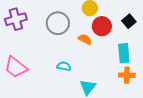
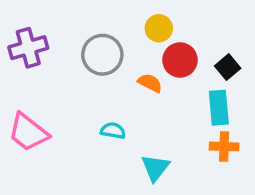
black square: (129, 21) -> (228, 67), moved

